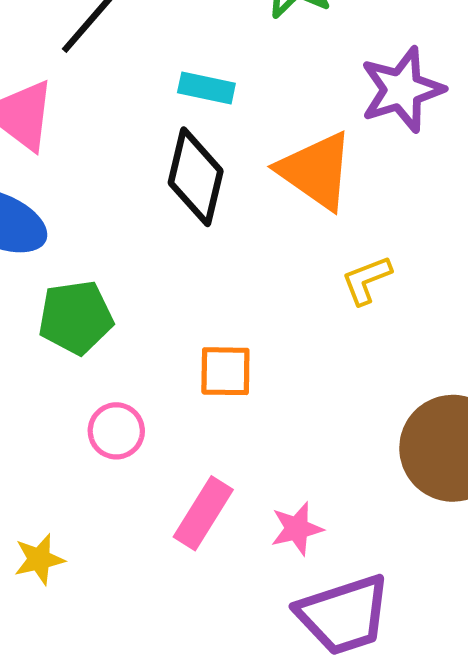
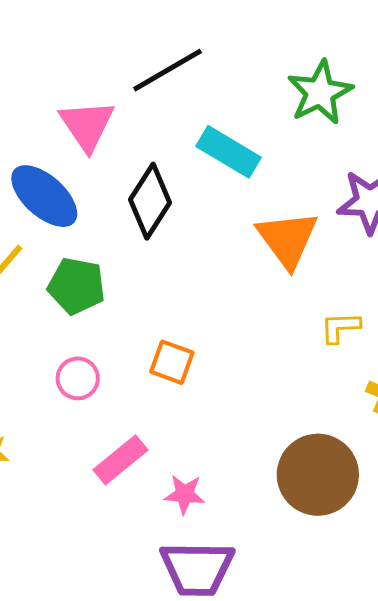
cyan rectangle: (206, 88) -> (229, 152), size x1.5
black diamond: (196, 177) -> (150, 201), moved
yellow L-shape: (366, 280) -> (340, 327), moved

